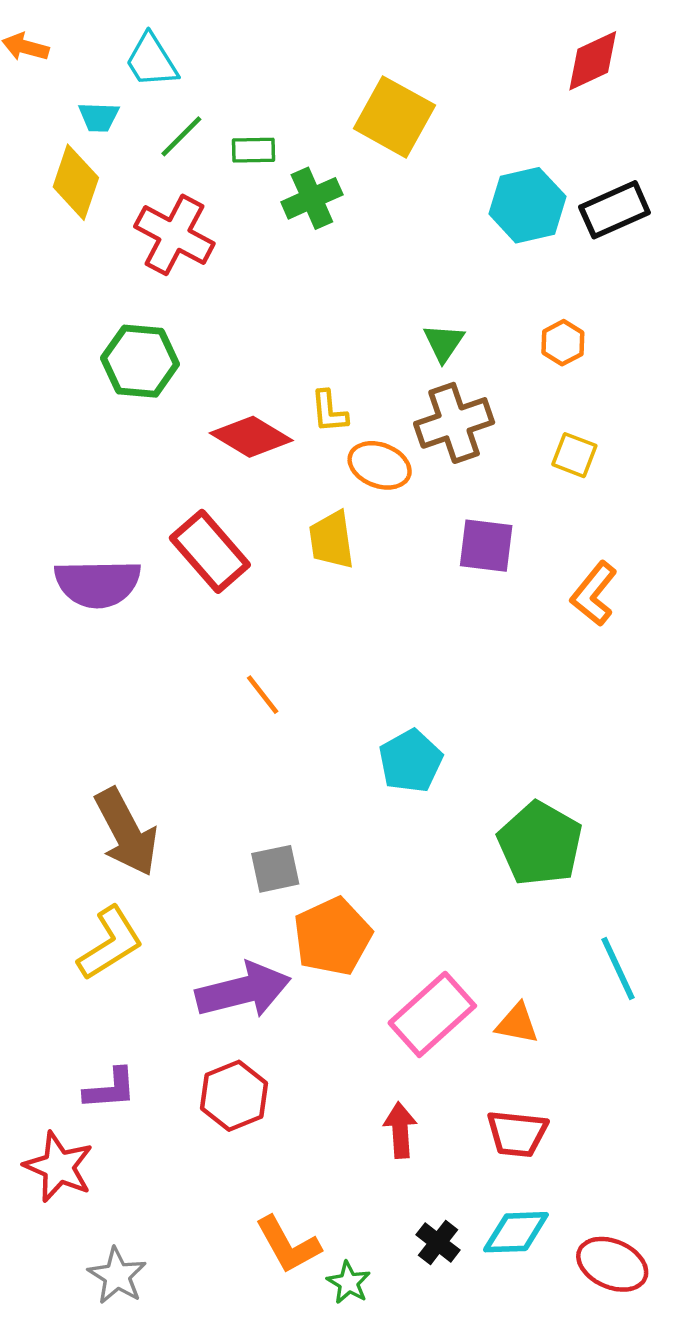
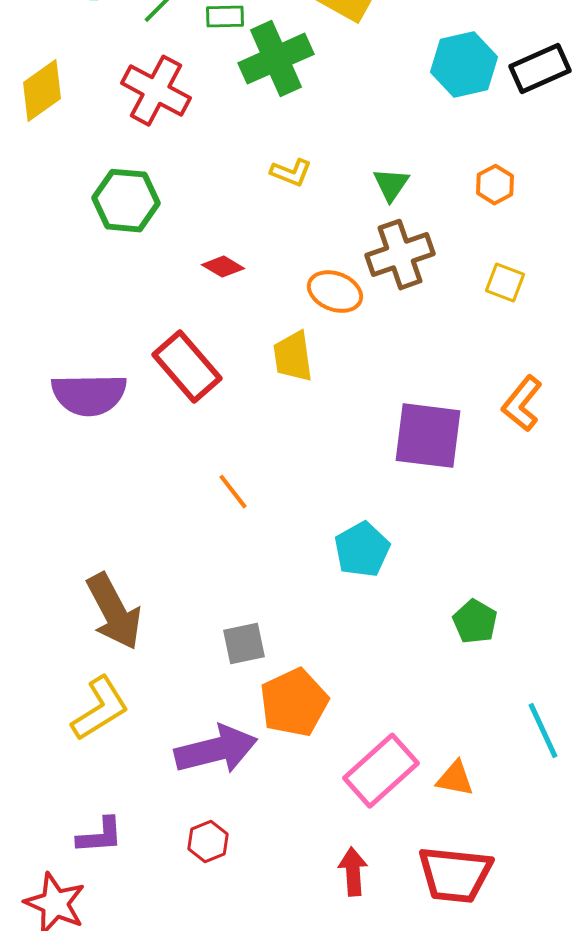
yellow diamond: (76, 182) -> (42, 91), moved, turned 36
green cross: (312, 198) -> (276, 59), size x1.4
yellow L-shape: (329, 411) -> (291, 173), moved, turned -63
red diamond: (251, 437) -> (223, 267), size x0.6
purple square: (486, 546) -> (428, 436), moved, size x1.4
green pentagon: (540, 844) -> (475, 622), size x0.6
red hexagon: (234, 1096) -> (208, 842), size x0.7
red trapezoid: (517, 1134) -> (455, 875), size x1.4

